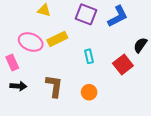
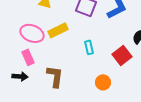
pink rectangle: (12, 62) -> (28, 57), moved
orange circle: (89, 92) -> (103, 82), moved

